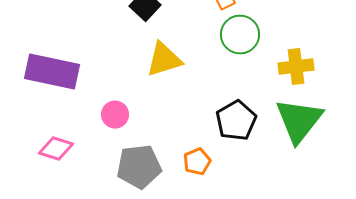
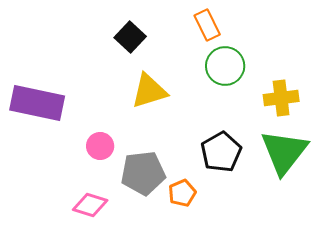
pink diamond: (56, 149) -> (90, 205), moved
gray pentagon: (139, 167) -> (143, 173), moved

